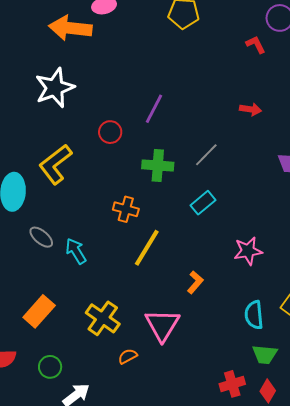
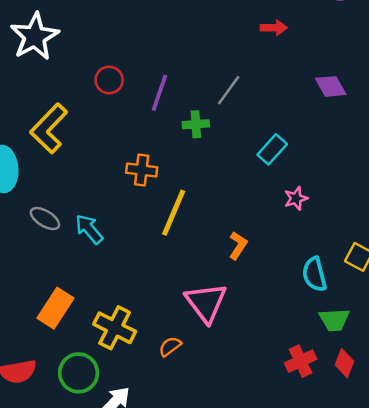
purple line: (154, 109) -> (159, 93), moved
green cross: (158, 165) -> (196, 124), moved, size x0.7
cyan rectangle: (203, 203) -> (272, 149), moved
pink star: (248, 251) -> (296, 198), size x0.7
yellow cross: (103, 318) -> (115, 328), moved
green circle: (50, 367) -> (79, 373), size x1.4

